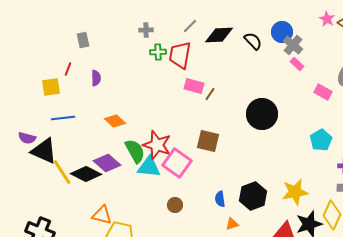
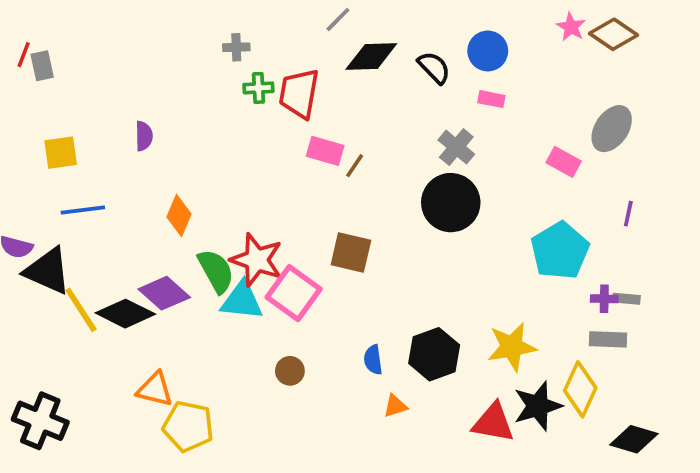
gray line: (190, 26) -> (338, 20), moved
gray rectangle: (83, 40) -> (42, 66), moved
gray cross: (293, 45) -> (456, 147), moved
pink rectangle: (297, 64) -> (491, 99), moved, turned -32
red line: (68, 69) -> (24, 55), moved
orange diamond: (115, 121) -> (179, 216), turned 70
cyan pentagon: (321, 140) -> (560, 251), size x1.4

